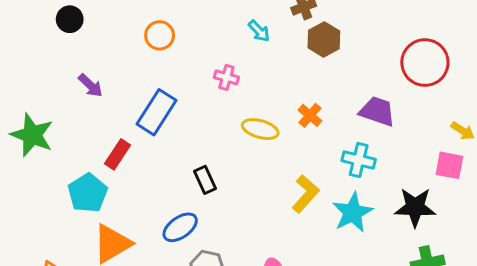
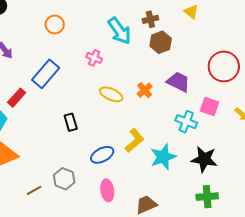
cyan arrow: (259, 31) -> (119, 31), size x1.8
purple trapezoid: (377, 111) -> (178, 82), moved
cyan cross: (359, 160) -> (186, 122), moved
pink square: (449, 165) -> (209, 106), moved
blue ellipse: (180, 227) -> (102, 155), moved

